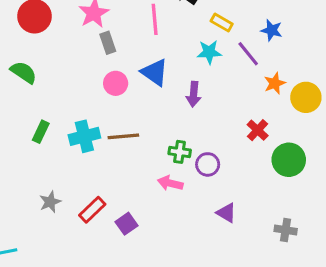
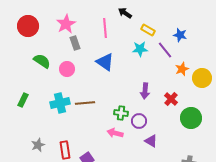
green semicircle: (24, 72) -> (42, 61), moved
pink circle: (116, 83) -> (67, 69), moved
purple arrow: (194, 94) -> (145, 91), moved
green rectangle: (41, 132) -> (23, 100), moved
red rectangle: (92, 210) -> (65, 150), turned -54
purple triangle: (226, 213) -> (151, 141), moved

